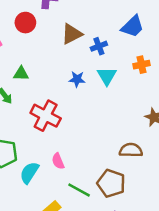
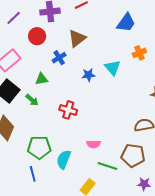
blue cross: (99, 46) -> (59, 58), moved
red cross: (46, 116) -> (68, 110), size x0.7
pink semicircle: (58, 161) -> (93, 144), moved, turned -56

